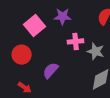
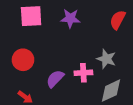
pink square: (35, 26) -> (31, 16), moved, turned 35
pink cross: (76, 41) -> (83, 73), moved

